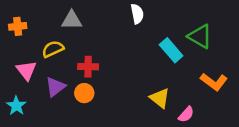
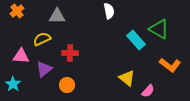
orange cross: (18, 26) -> (17, 11), moved, turned -32
pink triangle: (26, 70) -> (21, 56), turned -48
orange circle: (84, 93) -> (67, 85), moved

